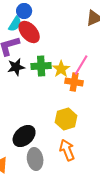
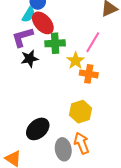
pink line: (81, 65) -> (93, 42), moved
green cross: (41, 66) -> (55, 43), moved
gray ellipse: (35, 159) -> (63, 149), moved

